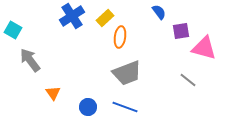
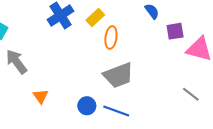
gray line: (188, 80) -> (191, 94), moved
blue circle: (88, 107) -> (87, 106), moved

